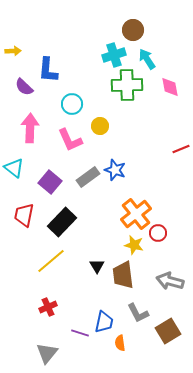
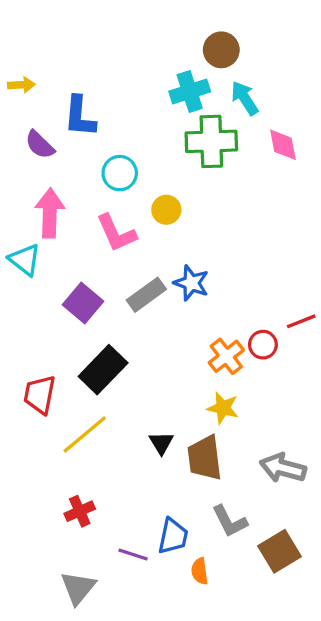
red line: (181, 149) -> (301, 321), moved
cyan triangle: (14, 168) -> (25, 260), moved
orange cross: (136, 214) -> (226, 356), size x0.7
red trapezoid: (24, 215) -> (40, 395), moved
red circle: (158, 233) -> (263, 345), moved

